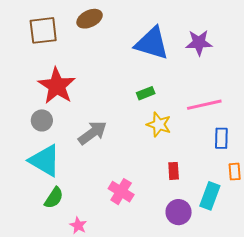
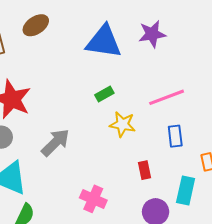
blue rectangle: (221, 138) -> (175, 136), moved

